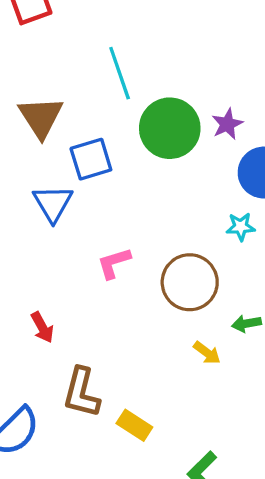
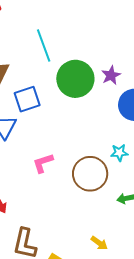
cyan star: (241, 227) -> (119, 153), moved
yellow arrow: (207, 353) -> (99, 243), moved

